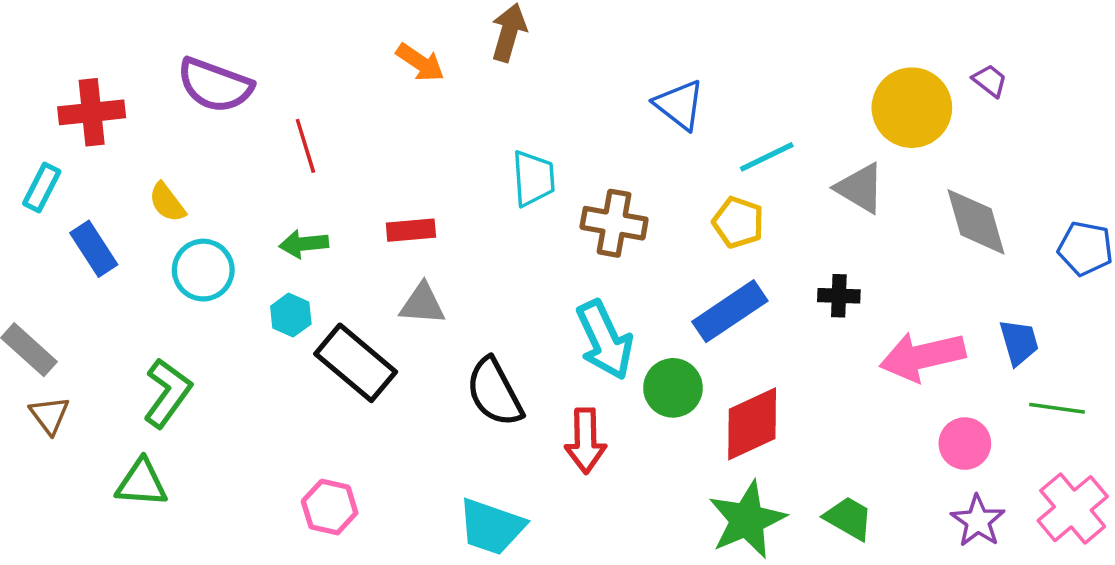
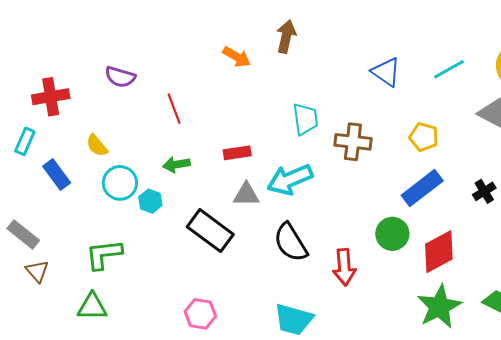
purple semicircle: (215, 85) -> (120, 77), size x0.7
cyan line: (767, 157) -> (449, 69), moved
black cross: (839, 296) -> (484, 191), moved, turned -30
cyan hexagon: (291, 315) -> (150, 201), moved
cyan arrow: (605, 340) -> (290, 179), moved, turned 96
green L-shape: (167, 393) -> (104, 254), turned -129

